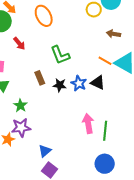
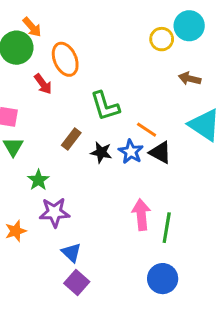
orange ellipse: (44, 16) -> (65, 59), moved
orange line: (105, 61) -> (147, 130), moved
brown rectangle: (40, 78) -> (71, 139), turned 56
purple star: (21, 128) -> (54, 212), moved
blue triangle: (45, 151) -> (71, 253), turned -40

